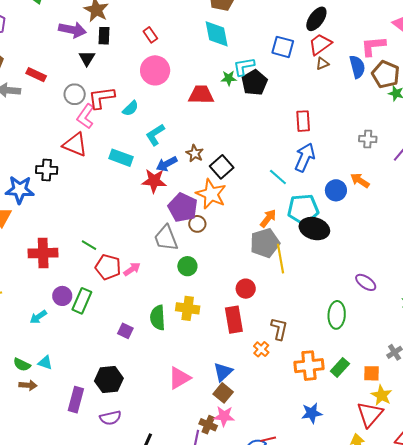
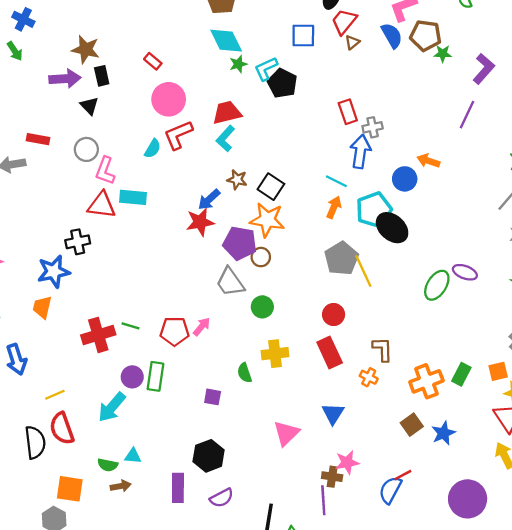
green star: (229, 78) -> (238, 64), moved
red L-shape: (101, 98) -> (178, 135), moved
cyan L-shape: (155, 135) -> (225, 138), moved
gray cross: (368, 139) -> (373, 127), moved
cyan rectangle: (121, 158) -> (133, 197), moved
orange arrow: (268, 218) -> (334, 207), moved
black ellipse: (314, 229) -> (392, 228), turned 40
green line: (89, 245) -> (130, 326), moved
green ellipse: (337, 315) -> (437, 285), moved, turned 44
cyan arrow: (38, 317) -> (112, 407), size x1.6
green semicircle: (158, 318) -> (244, 373), size x0.7
brown square: (223, 393) -> (412, 425), moved, turned 30

